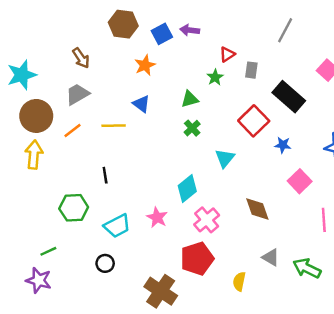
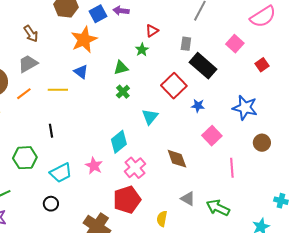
orange star: (145, 65) -> (84, 40), size x1.5
gray rectangle: (251, 70) -> (186, 44), moved

